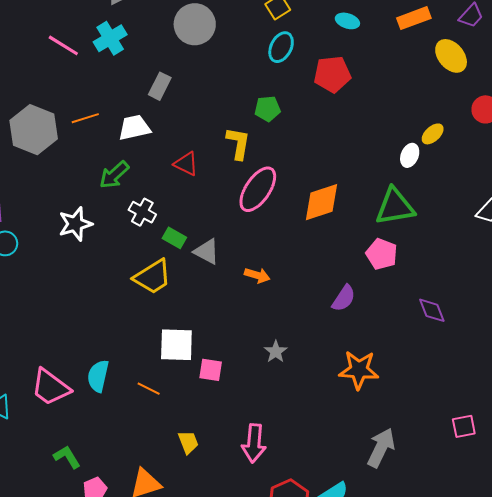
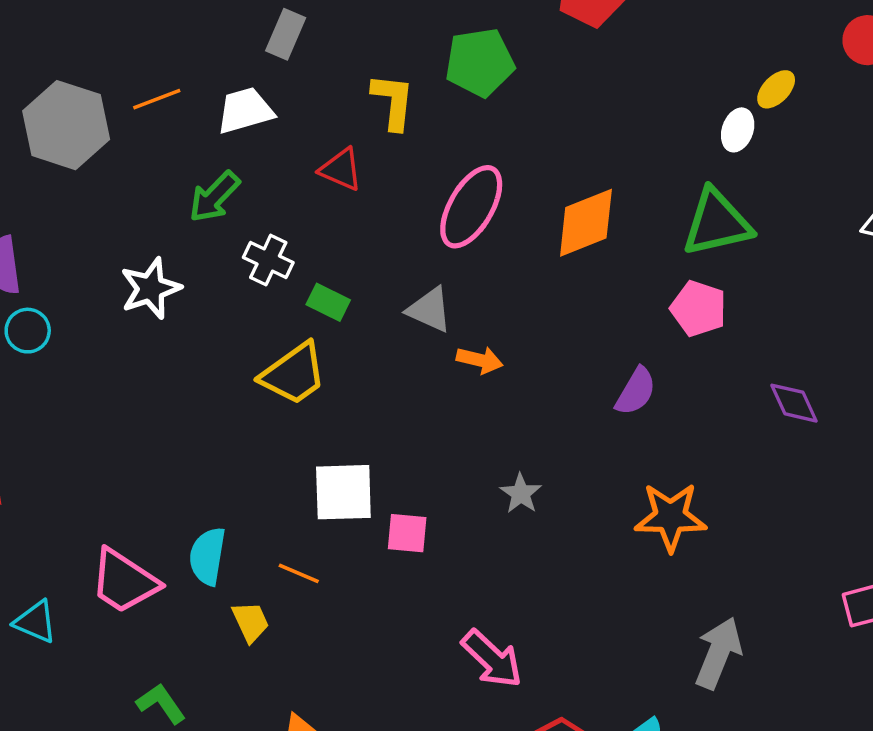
green pentagon: (268, 109) -> (480, 63), size x1.5
yellow L-shape: (238, 143) -> (393, 101), moved
gray triangle: (207, 252) -> (430, 310), moved
yellow trapezoid: (188, 442) -> (251, 622), moved
pink arrow: (254, 443) -> (492, 659), turned -48

